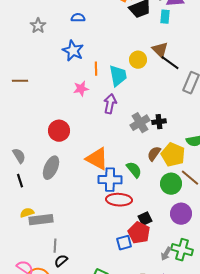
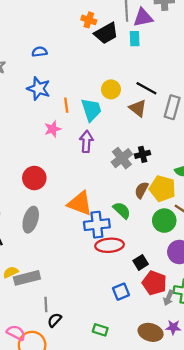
brown triangle: (160, 50) -> (138, 108), moved
red pentagon: (139, 233) -> (154, 283), moved

